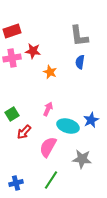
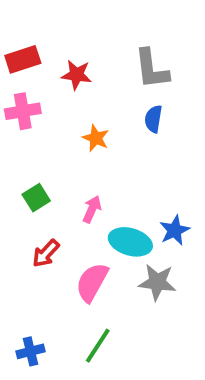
red star: (33, 51) -> (77, 75), moved
green square: (12, 114) -> (36, 198), moved
gray star: (82, 159) -> (157, 282), moved

